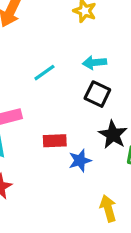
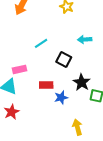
cyan arrow: (94, 63) -> (85, 39), moved
black square: (97, 94) -> (64, 60), moved

